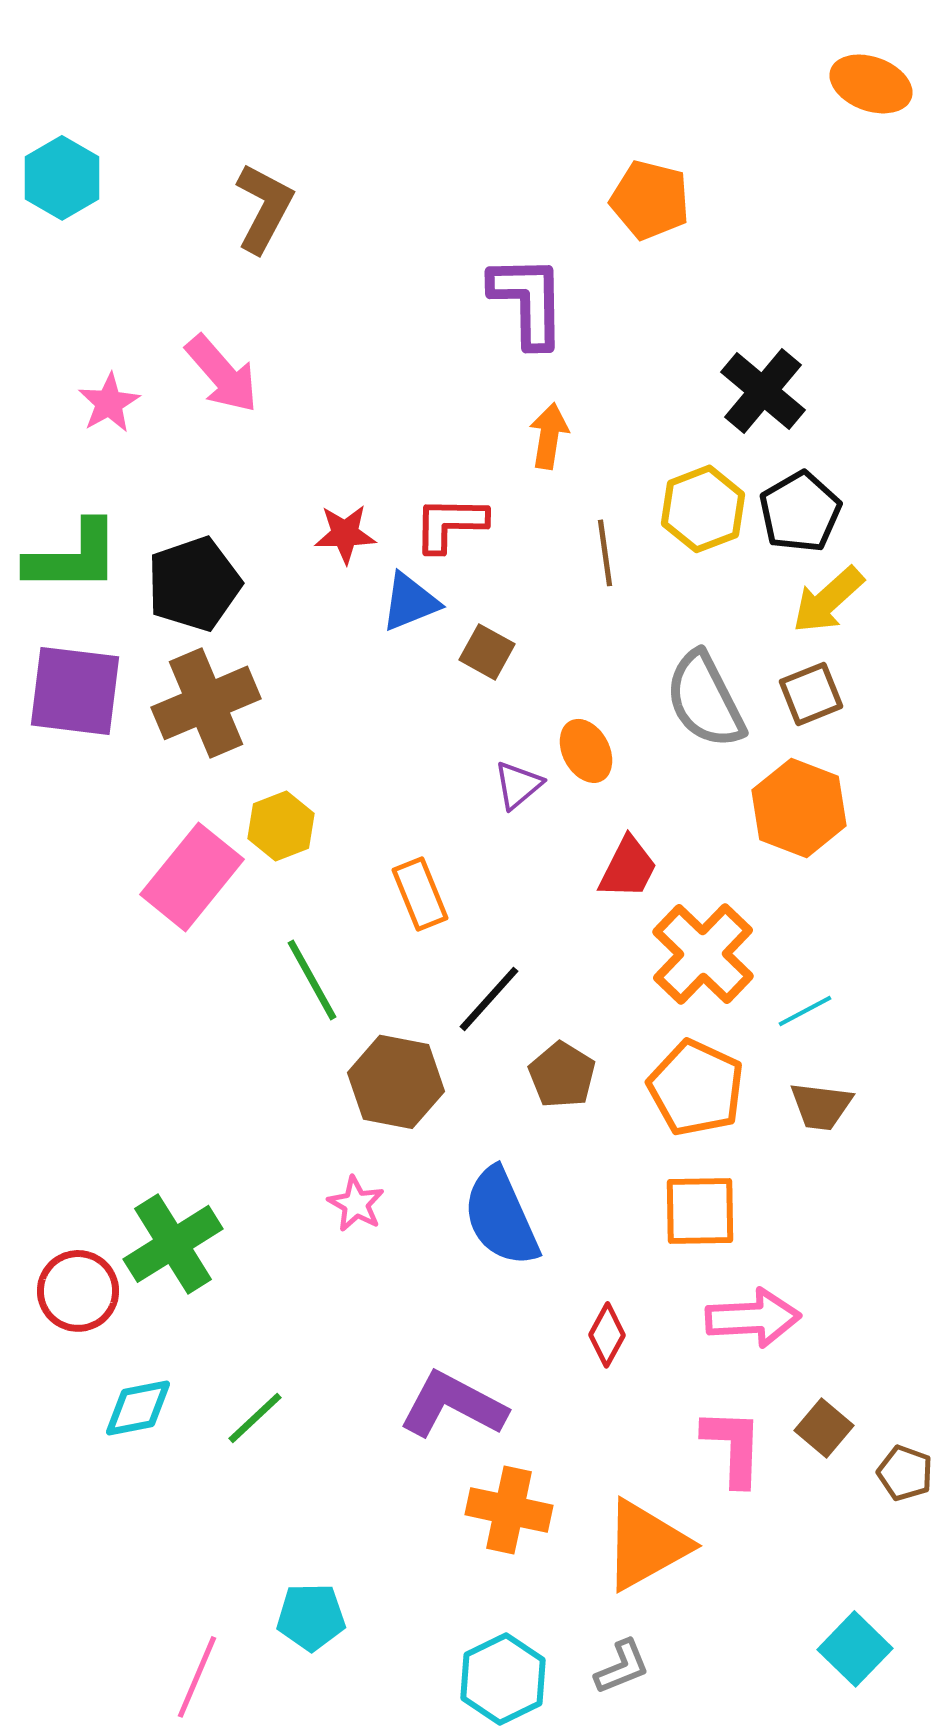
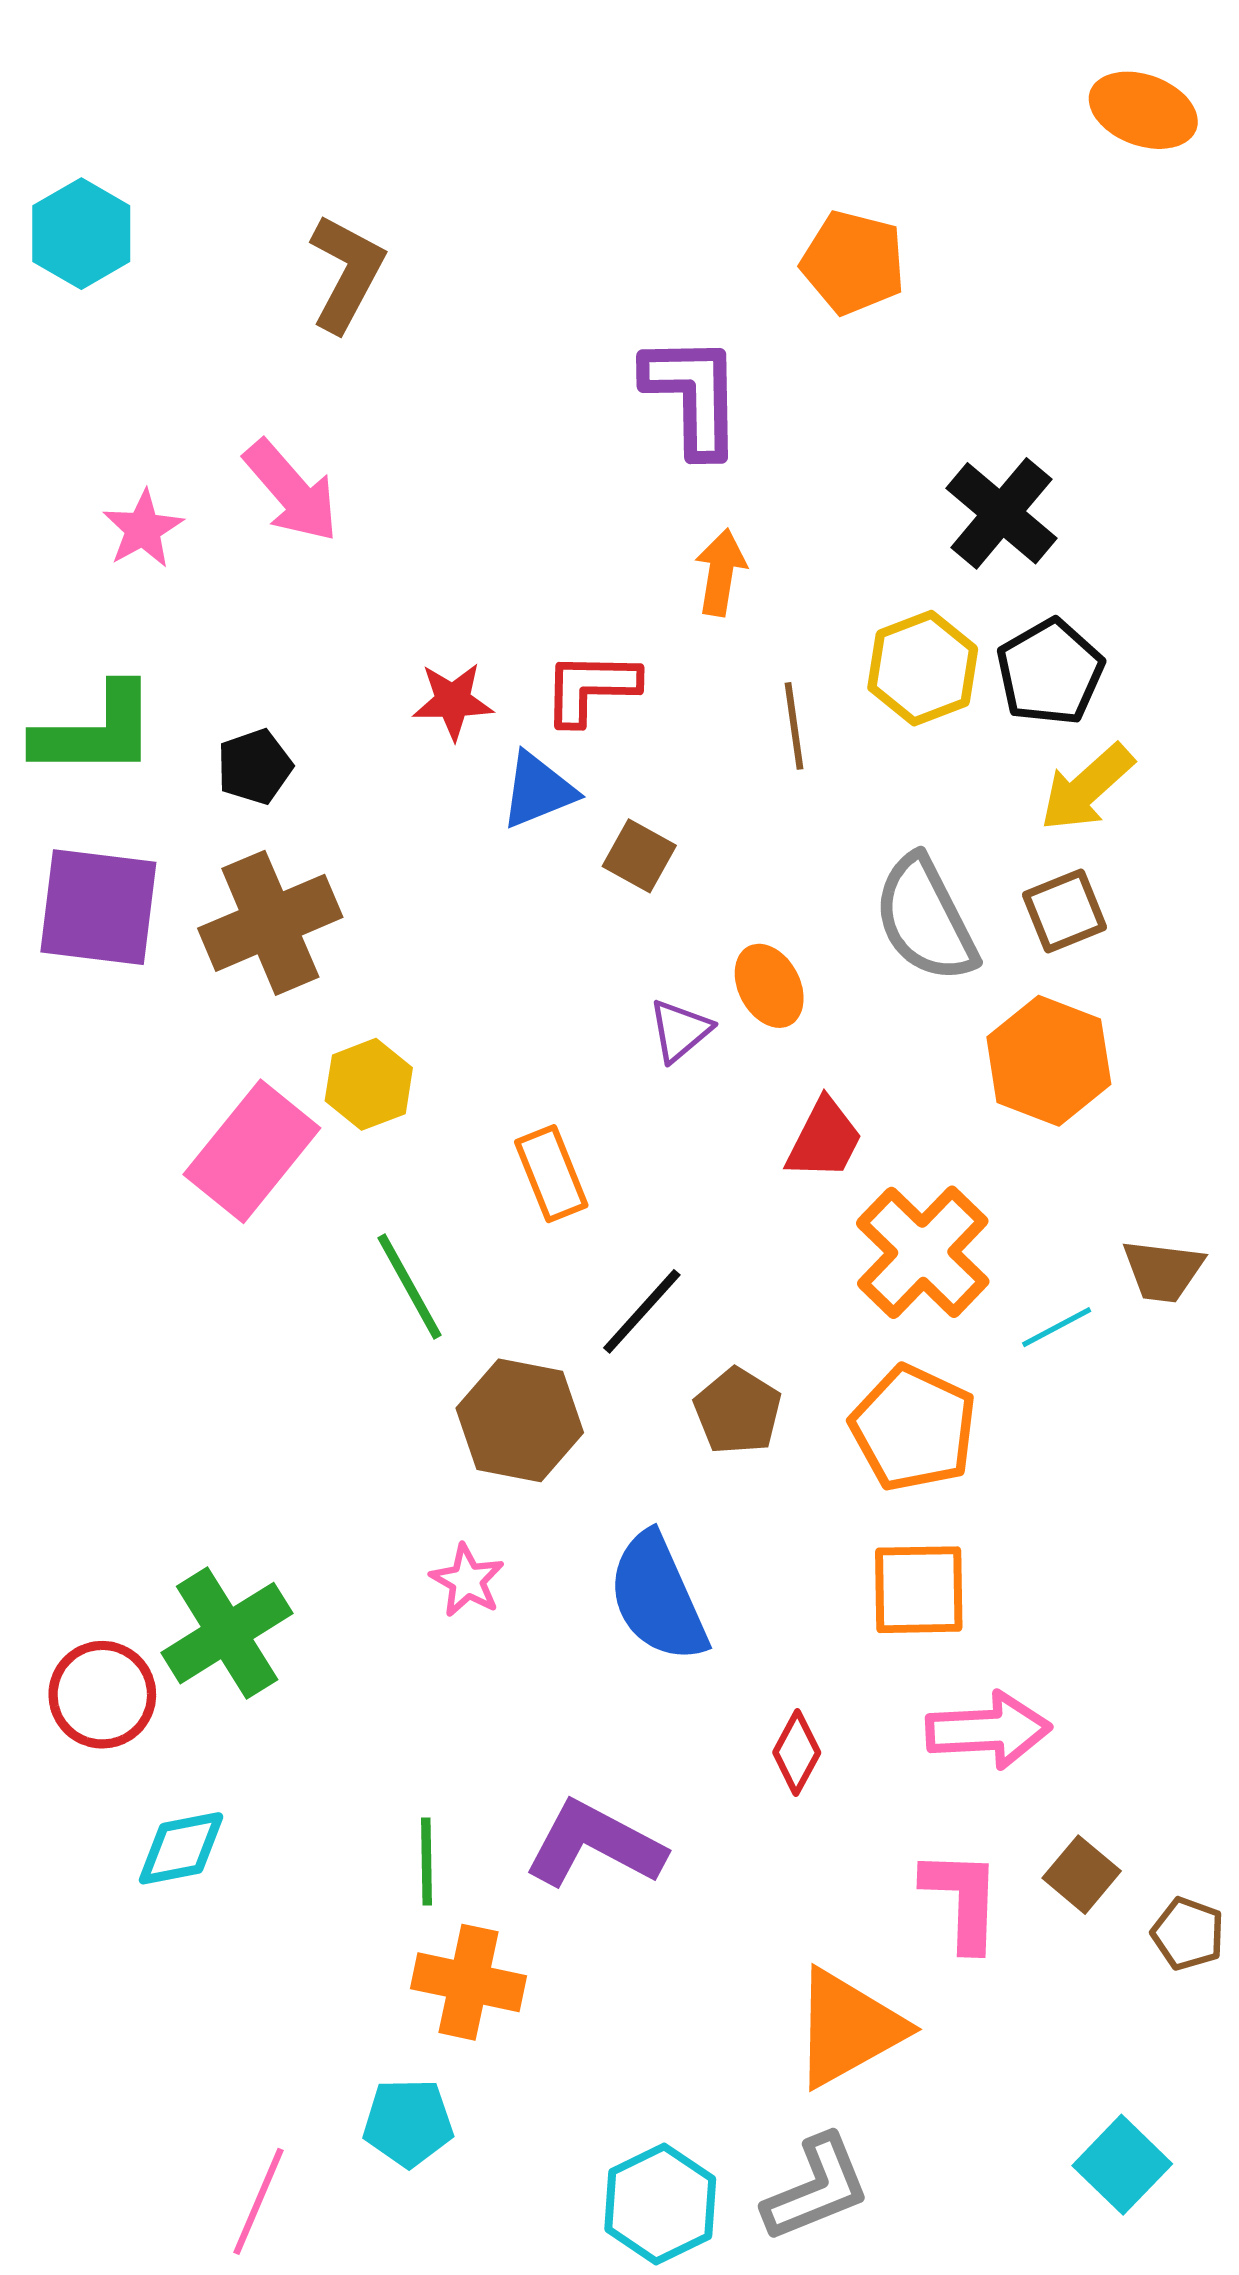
black pentagon: (194, 584) -> (255, 767), size x0.6
brown trapezoid: (821, 1106) -> (1163, 1271), moved
green line: (255, 1418) -> (427, 1861), moved, turned -48
orange cross: (509, 1510) -> (469, 1982), moved
gray L-shape: (622, 1667) -> (816, 2188), size x1.5

